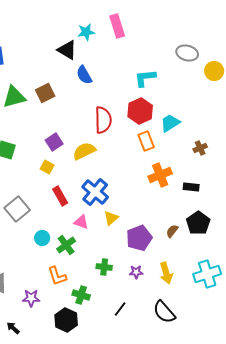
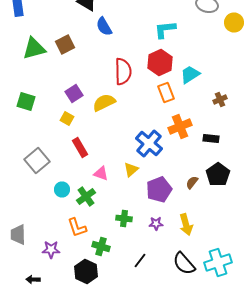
blue cross: (95, 192) -> (149, 144), moved
cyan cross: (207, 274) -> (218, 262), moved
black arrow: (13, 328) -> (33, 280), turned -40

